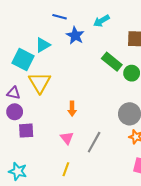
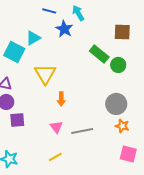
cyan arrow: (101, 21) -> (78, 13), moved, turned 91
yellow triangle: (40, 83) -> (45, 74), moved
gray line: (94, 142) -> (82, 131), turned 50
yellow line: (66, 169) -> (55, 157), turned 40

